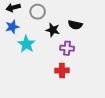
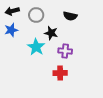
black semicircle: (75, 25) -> (70, 16), moved
cyan star: (26, 44) -> (36, 47), moved

